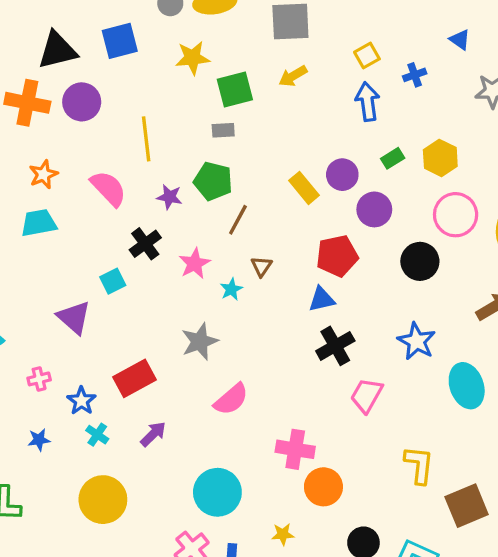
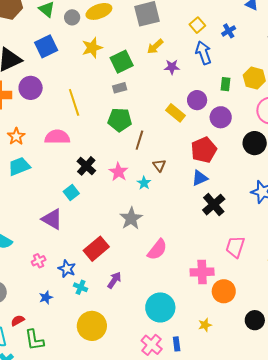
green rectangle: (393, 158) -> (226, 84), turned -40
pink semicircle: (108, 188) -> (57, 137), turned -35
purple star: (169, 197) -> (172, 67), moved
pink trapezoid: (367, 395) -> (235, 247), moved

